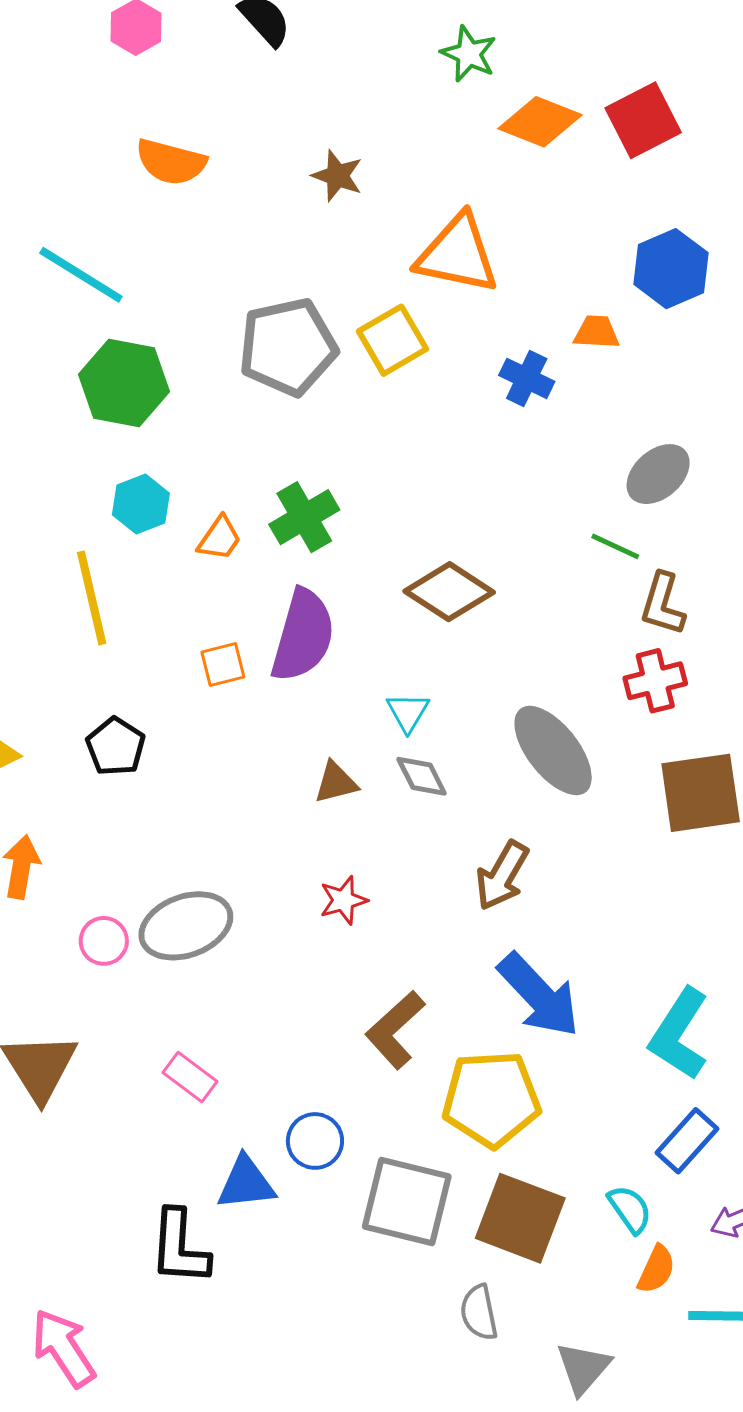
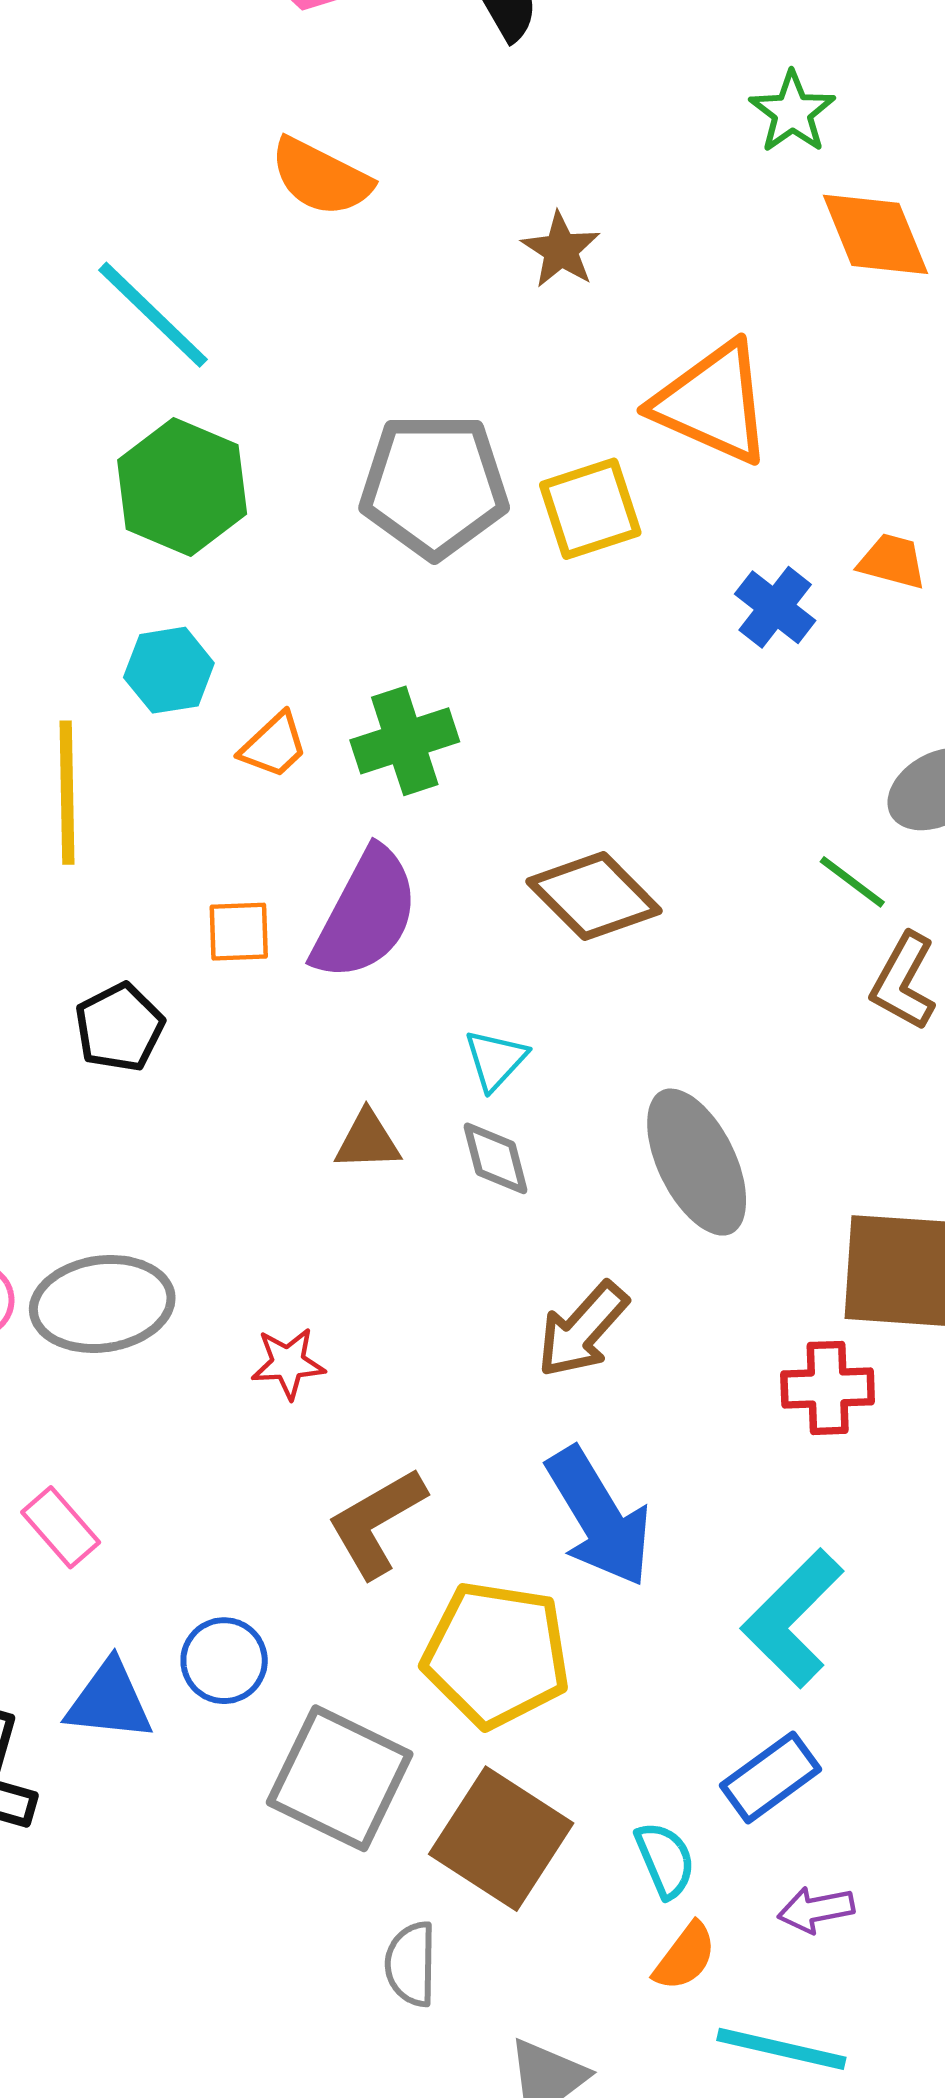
orange diamond: (540, 122) -> (875, 234), turned 34
red cross: (655, 681) -> (828, 1388), moved
black pentagon: (116, 747) -> (119, 1027), moved
red star: (343, 900) -> (288, 1363), moved

